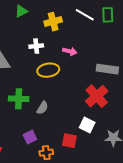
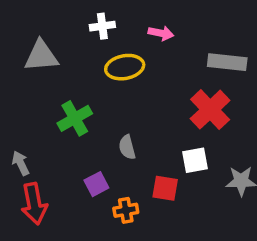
green cross: (19, 99) -> (75, 118), turned -30
gray semicircle: (42, 108) -> (127, 147), moved, turned 136
white square: (87, 125) -> (195, 160), turned -35

